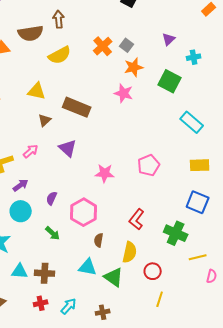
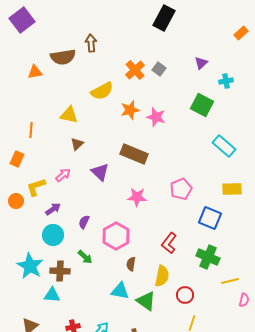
yellow semicircle: (60, 55) -> (102, 91), moved
orange star: (134, 67) -> (130, 110), moved
brown rectangle: (77, 107) -> (134, 154), moved
blue square: (198, 202) -> (210, 218), moved
brown cross: (45, 273) -> (60, 271), moved

